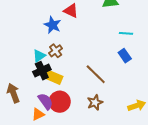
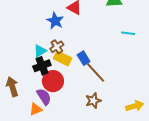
blue rectangle: (125, 56) -> (84, 58), moved
yellow rectangle: (54, 77) -> (63, 58), moved
red circle: (60, 102) -> (53, 81), moved

